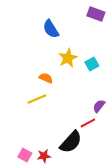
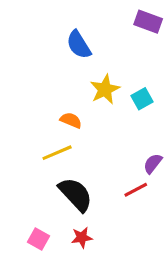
black semicircle: (71, 142) -> (76, 194), moved, turned -85
red star: (44, 156) -> (82, 238), moved

